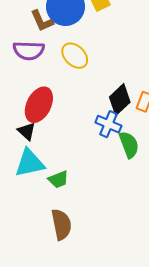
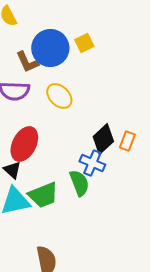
green semicircle: (129, 145) -> (79, 183), moved
green trapezoid: (58, 179) -> (43, 195), moved, size x1.5

